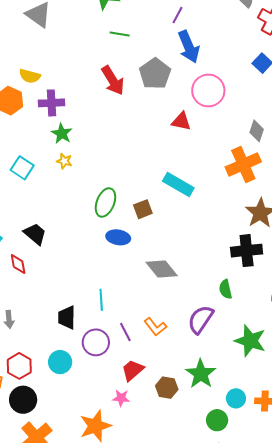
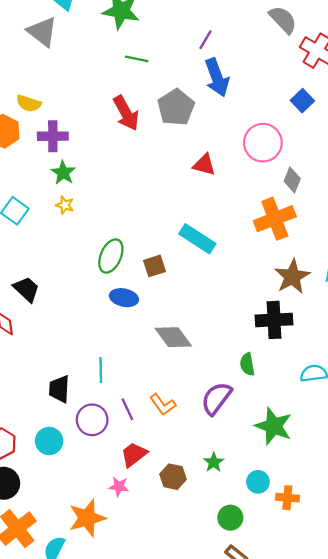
pink circle: (208, 90) -> (263, 143), moved
green star: (201, 374) -> (214, 462), size x0.6
cyan circle: (236, 398) -> (258, 482), moved

